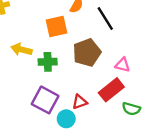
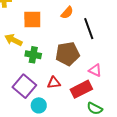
orange square: (57, 26) -> (32, 20), moved
red triangle: (80, 102) -> (54, 83), moved

